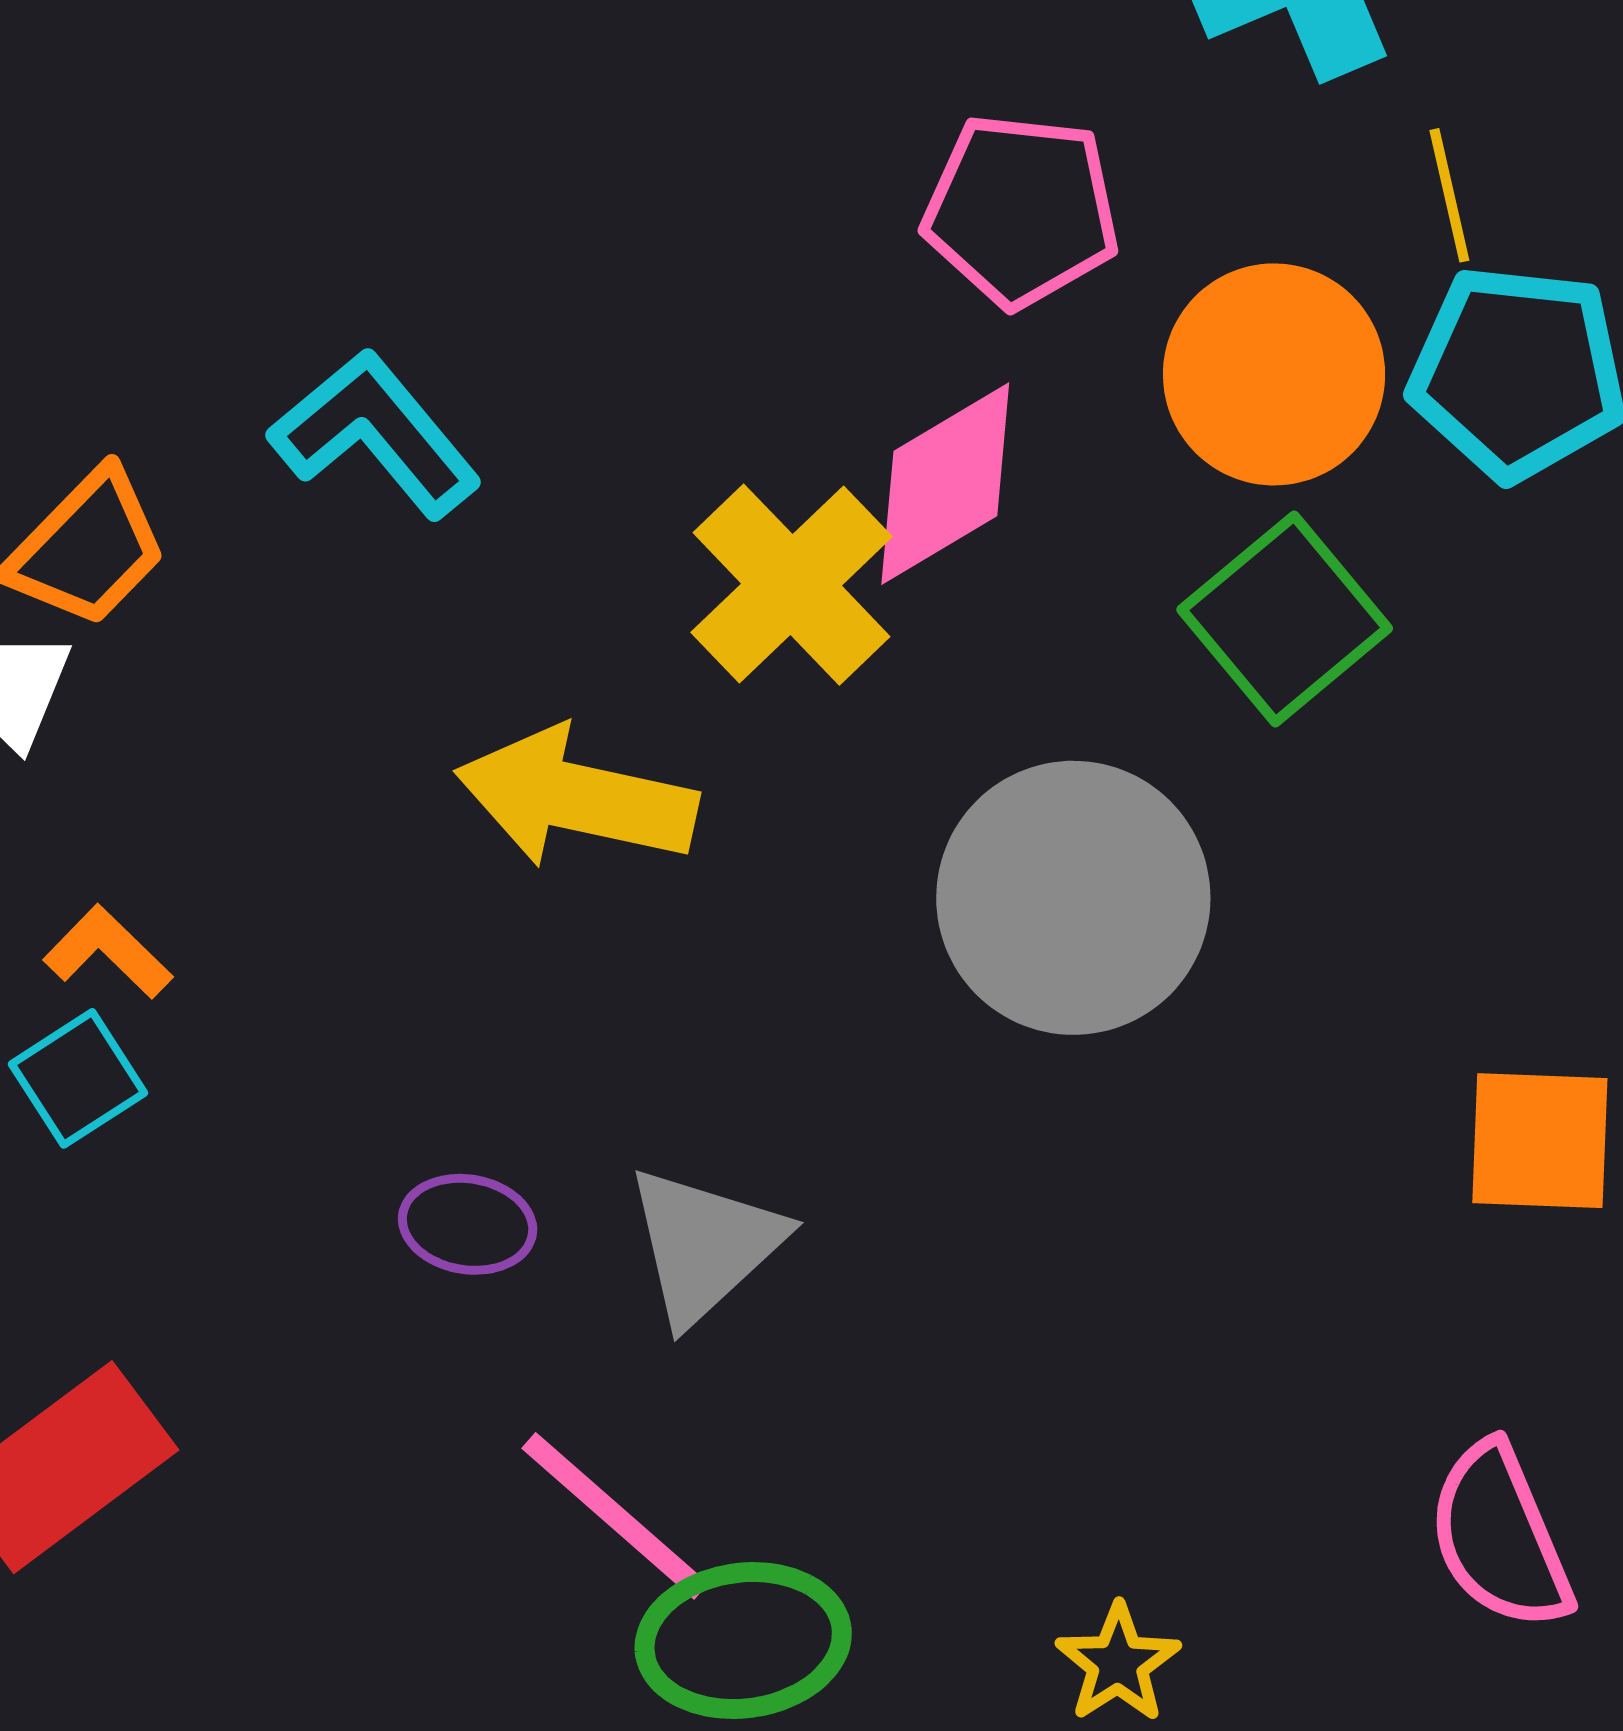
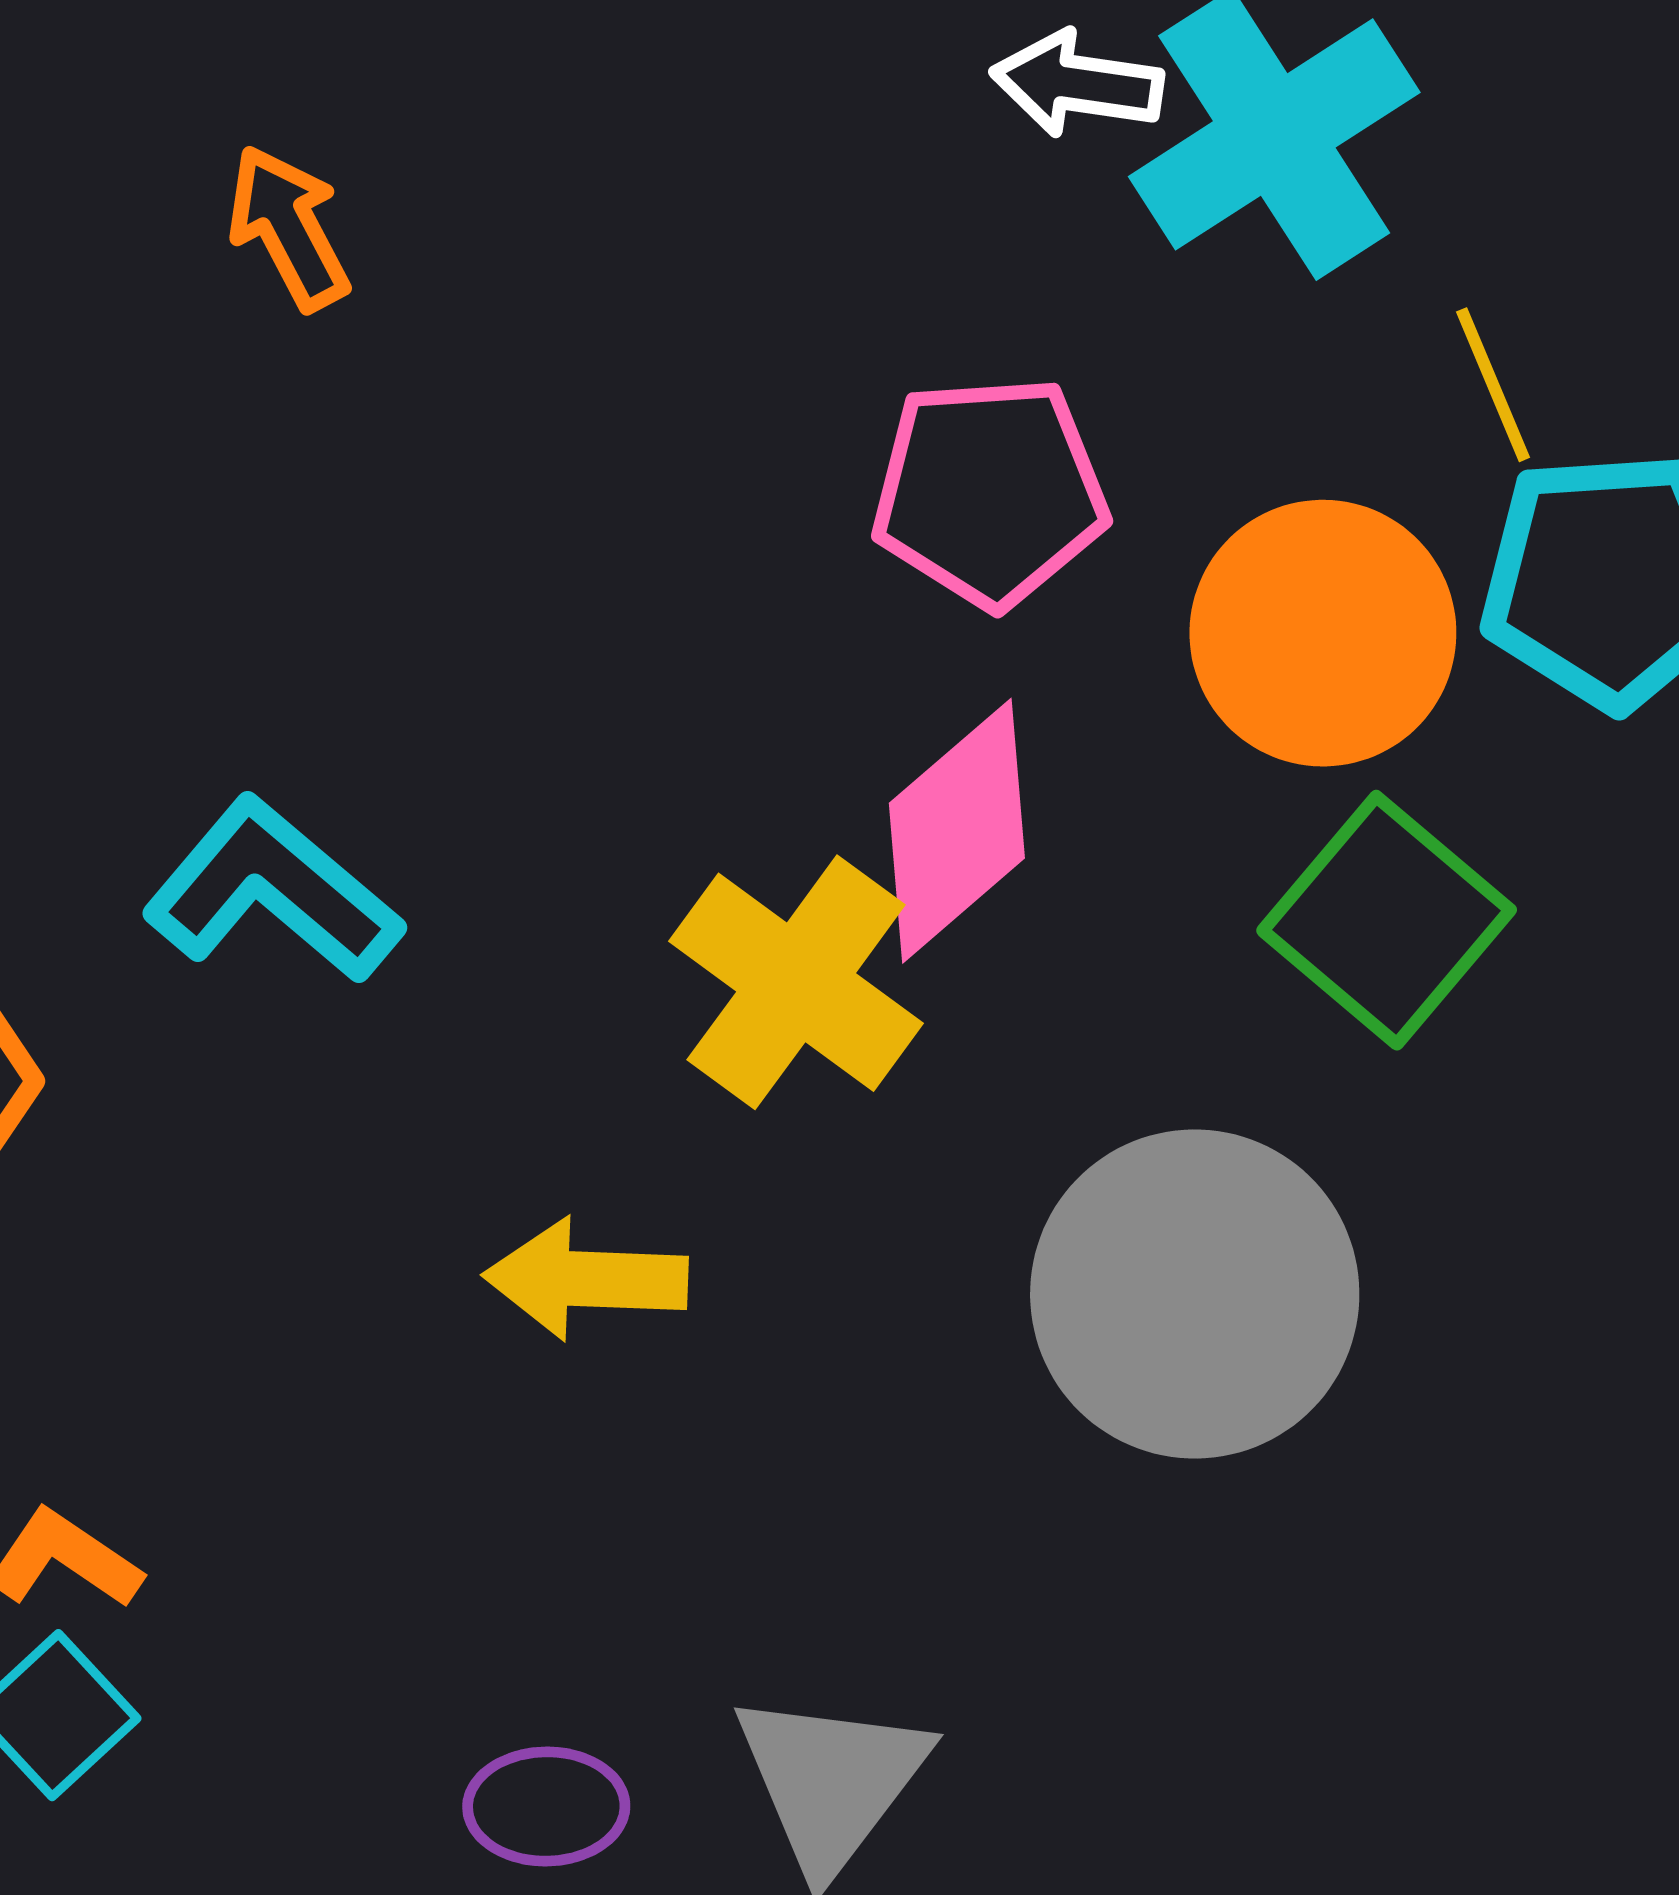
yellow arrow: (576, 798) -> (586, 1279), size x0.7

